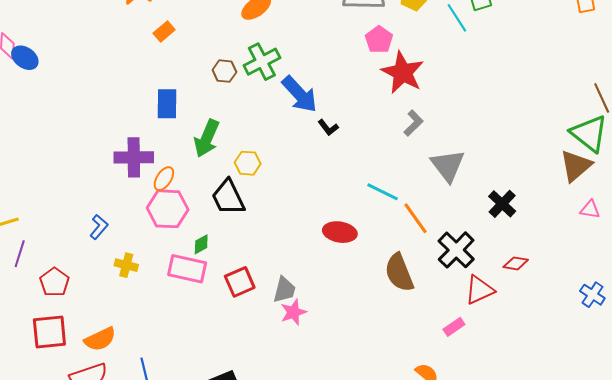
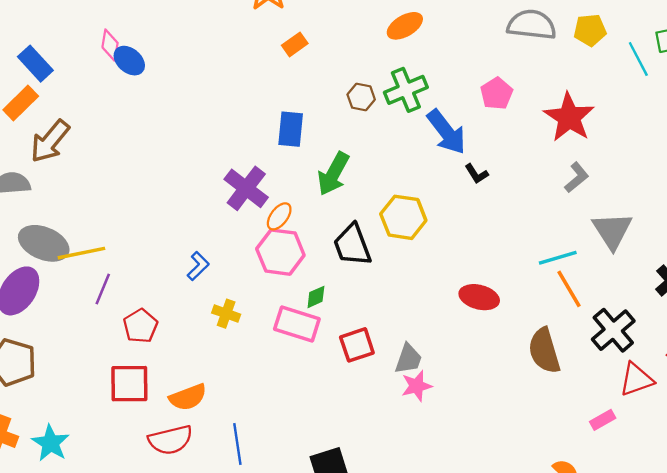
pink pentagon: (379, 40) -> (497, 94), moved
purple cross: (134, 157) -> (246, 188), turned 33
yellow hexagon: (248, 163) -> (403, 217), moved, size x1.5
cyan line: (383, 192) -> (558, 258), moved, turned -48

